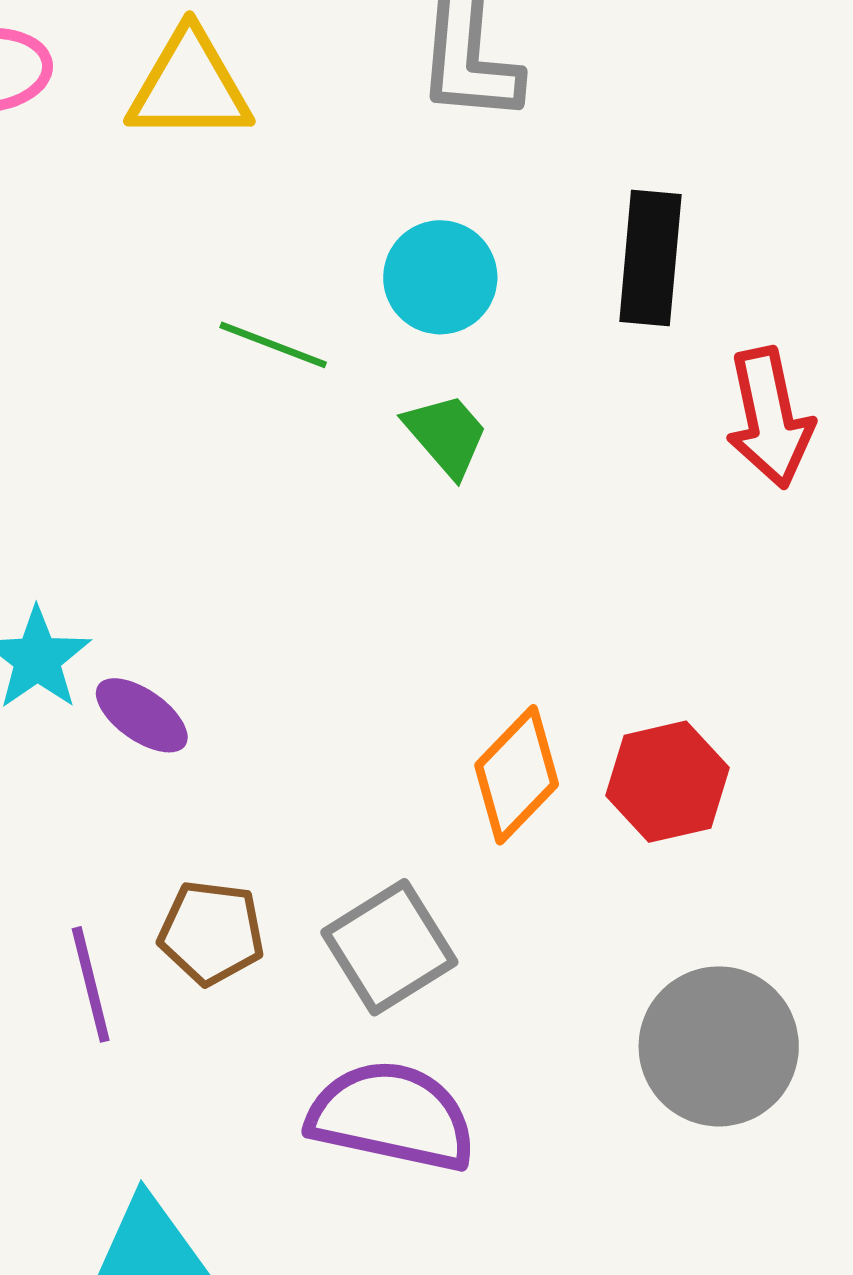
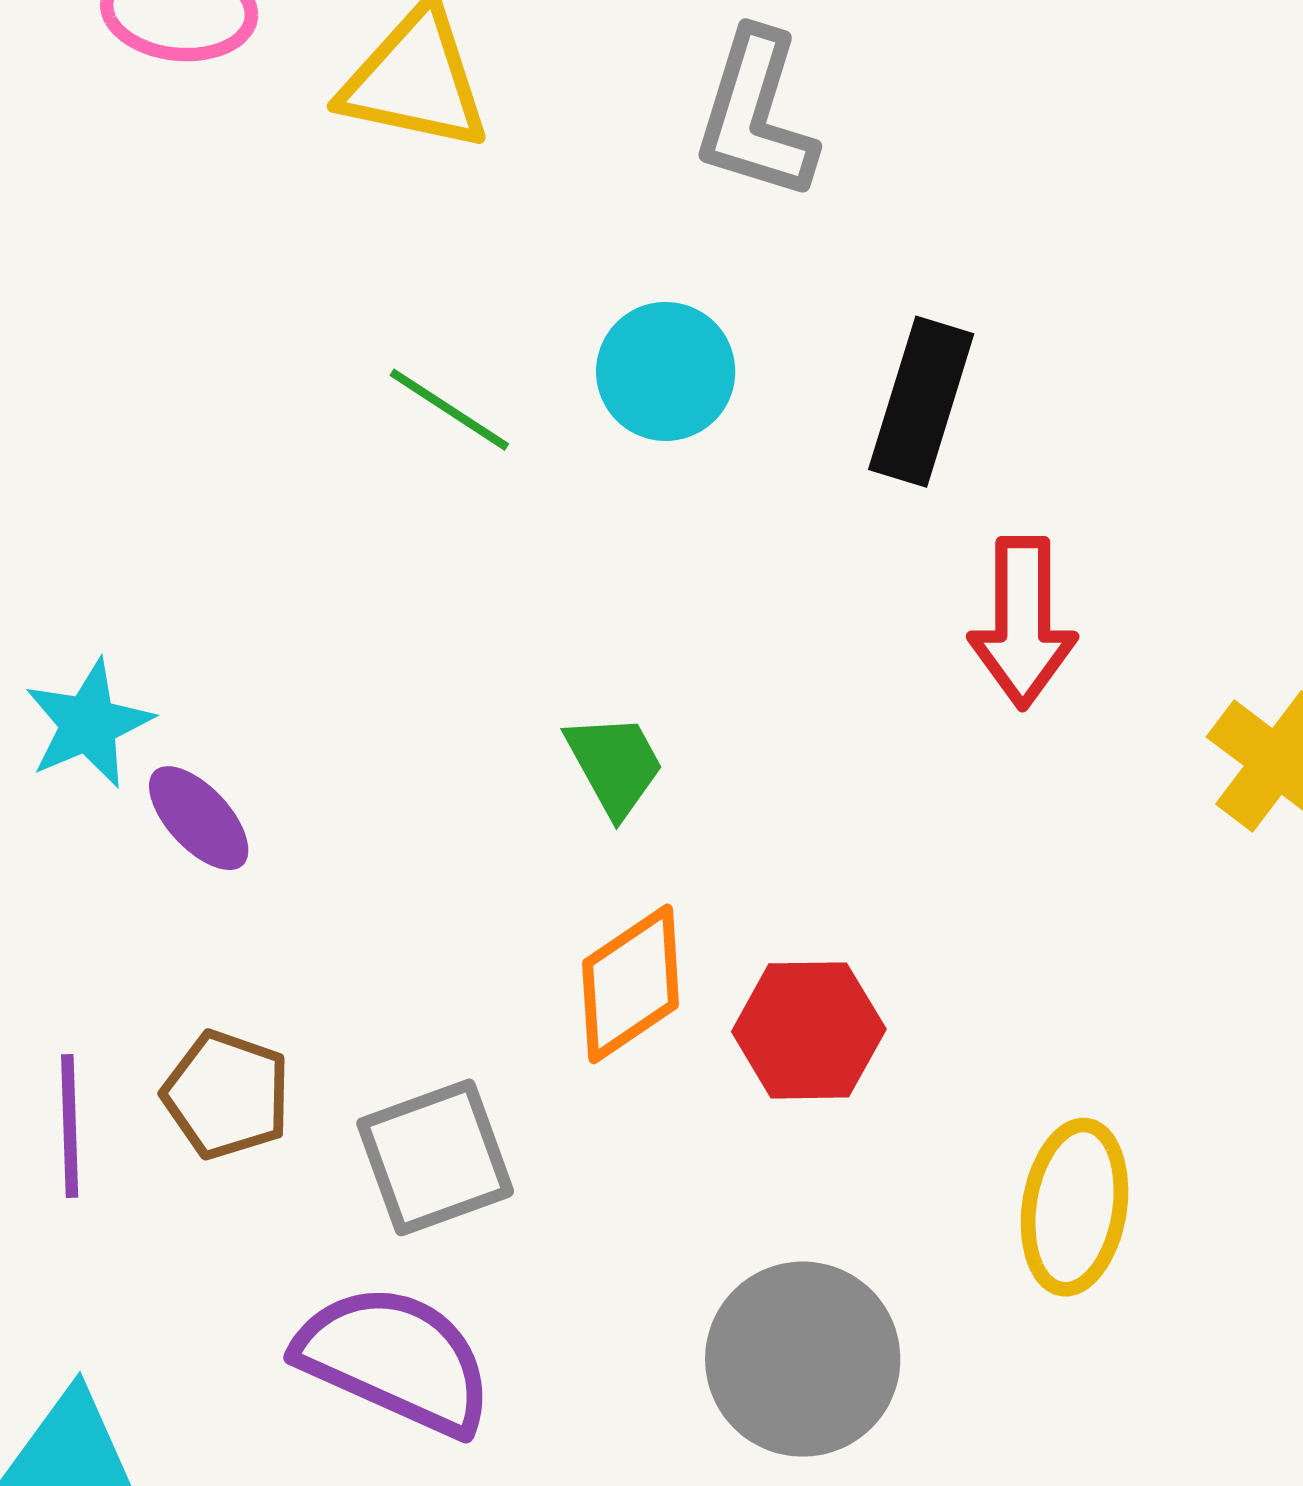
green trapezoid: (446, 435) -> (615, 765), moved

